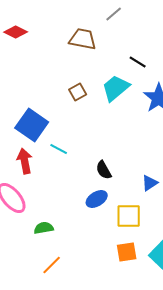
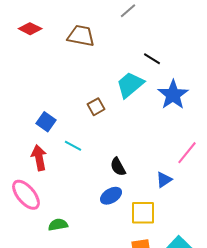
brown trapezoid: (83, 39) -> (81, 36), moved
brown square: (78, 92) -> (96, 107), moved
blue square: (32, 125) -> (46, 122), size x0.6

